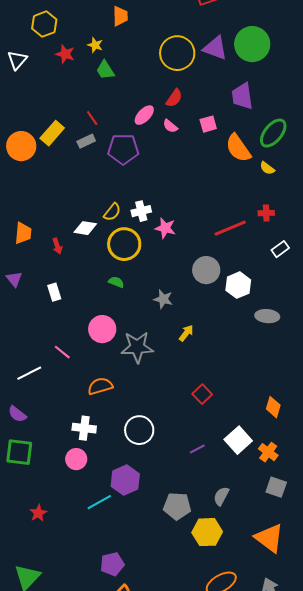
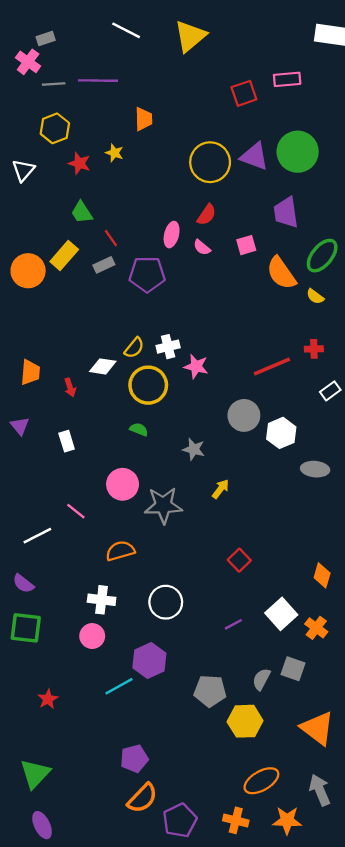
green trapezoid: (105, 70) -> (82, 212), moved
pink ellipse: (144, 115) -> (172, 235), turned -30
gray square: (276, 487) -> (293, 669), moved

